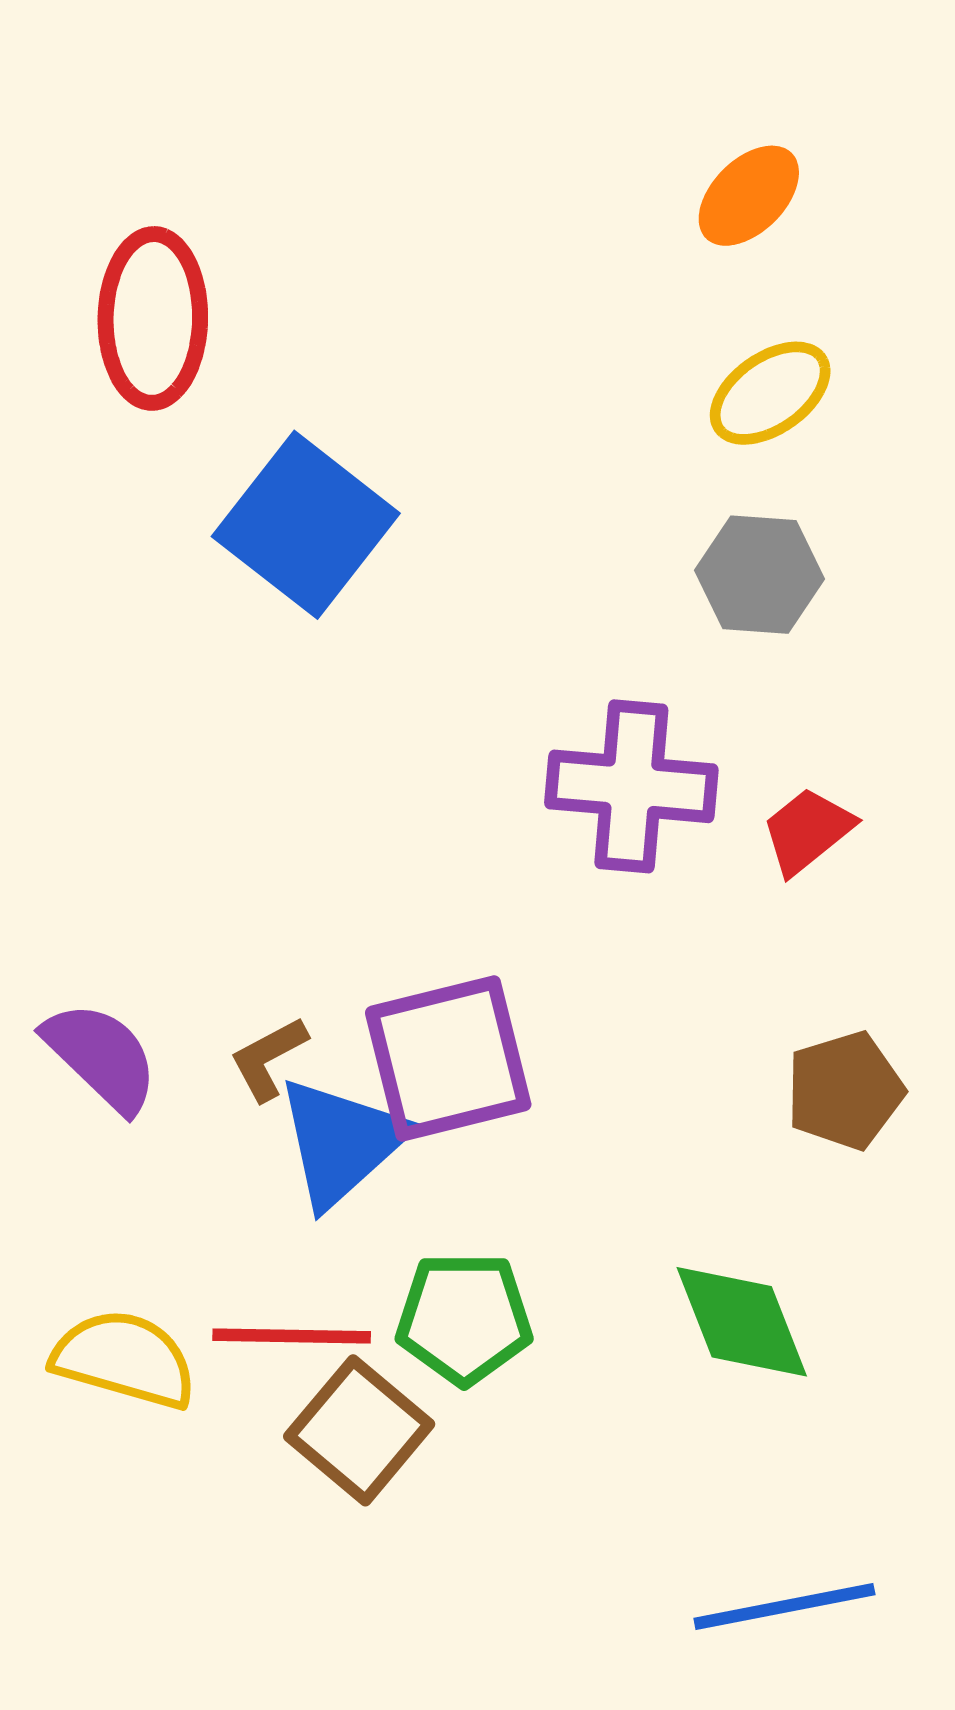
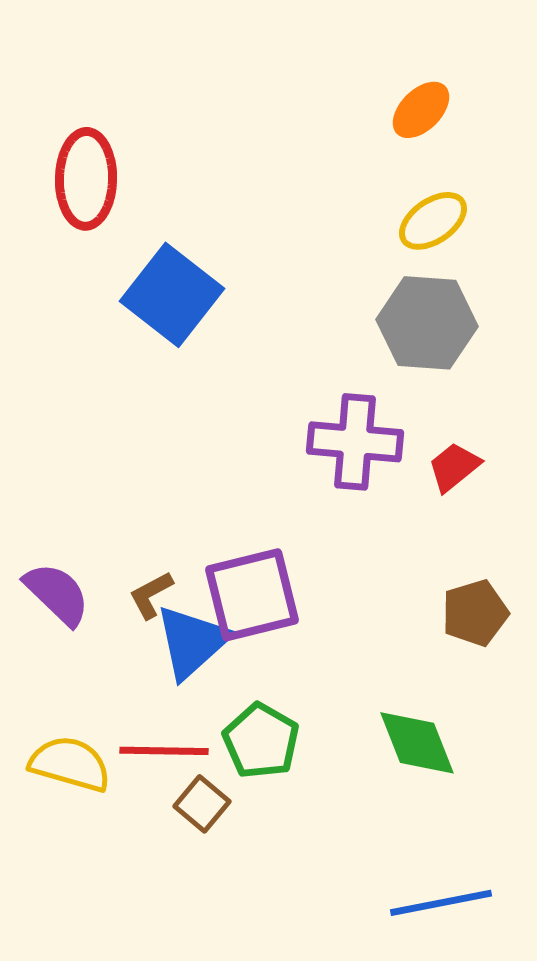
gray hexagon: (759, 575) -> (427, 323), size x1.4
green pentagon: (464, 1318) -> (261, 741), turned 30
brown square: (359, 1430) -> (202, 804), size x0.7

